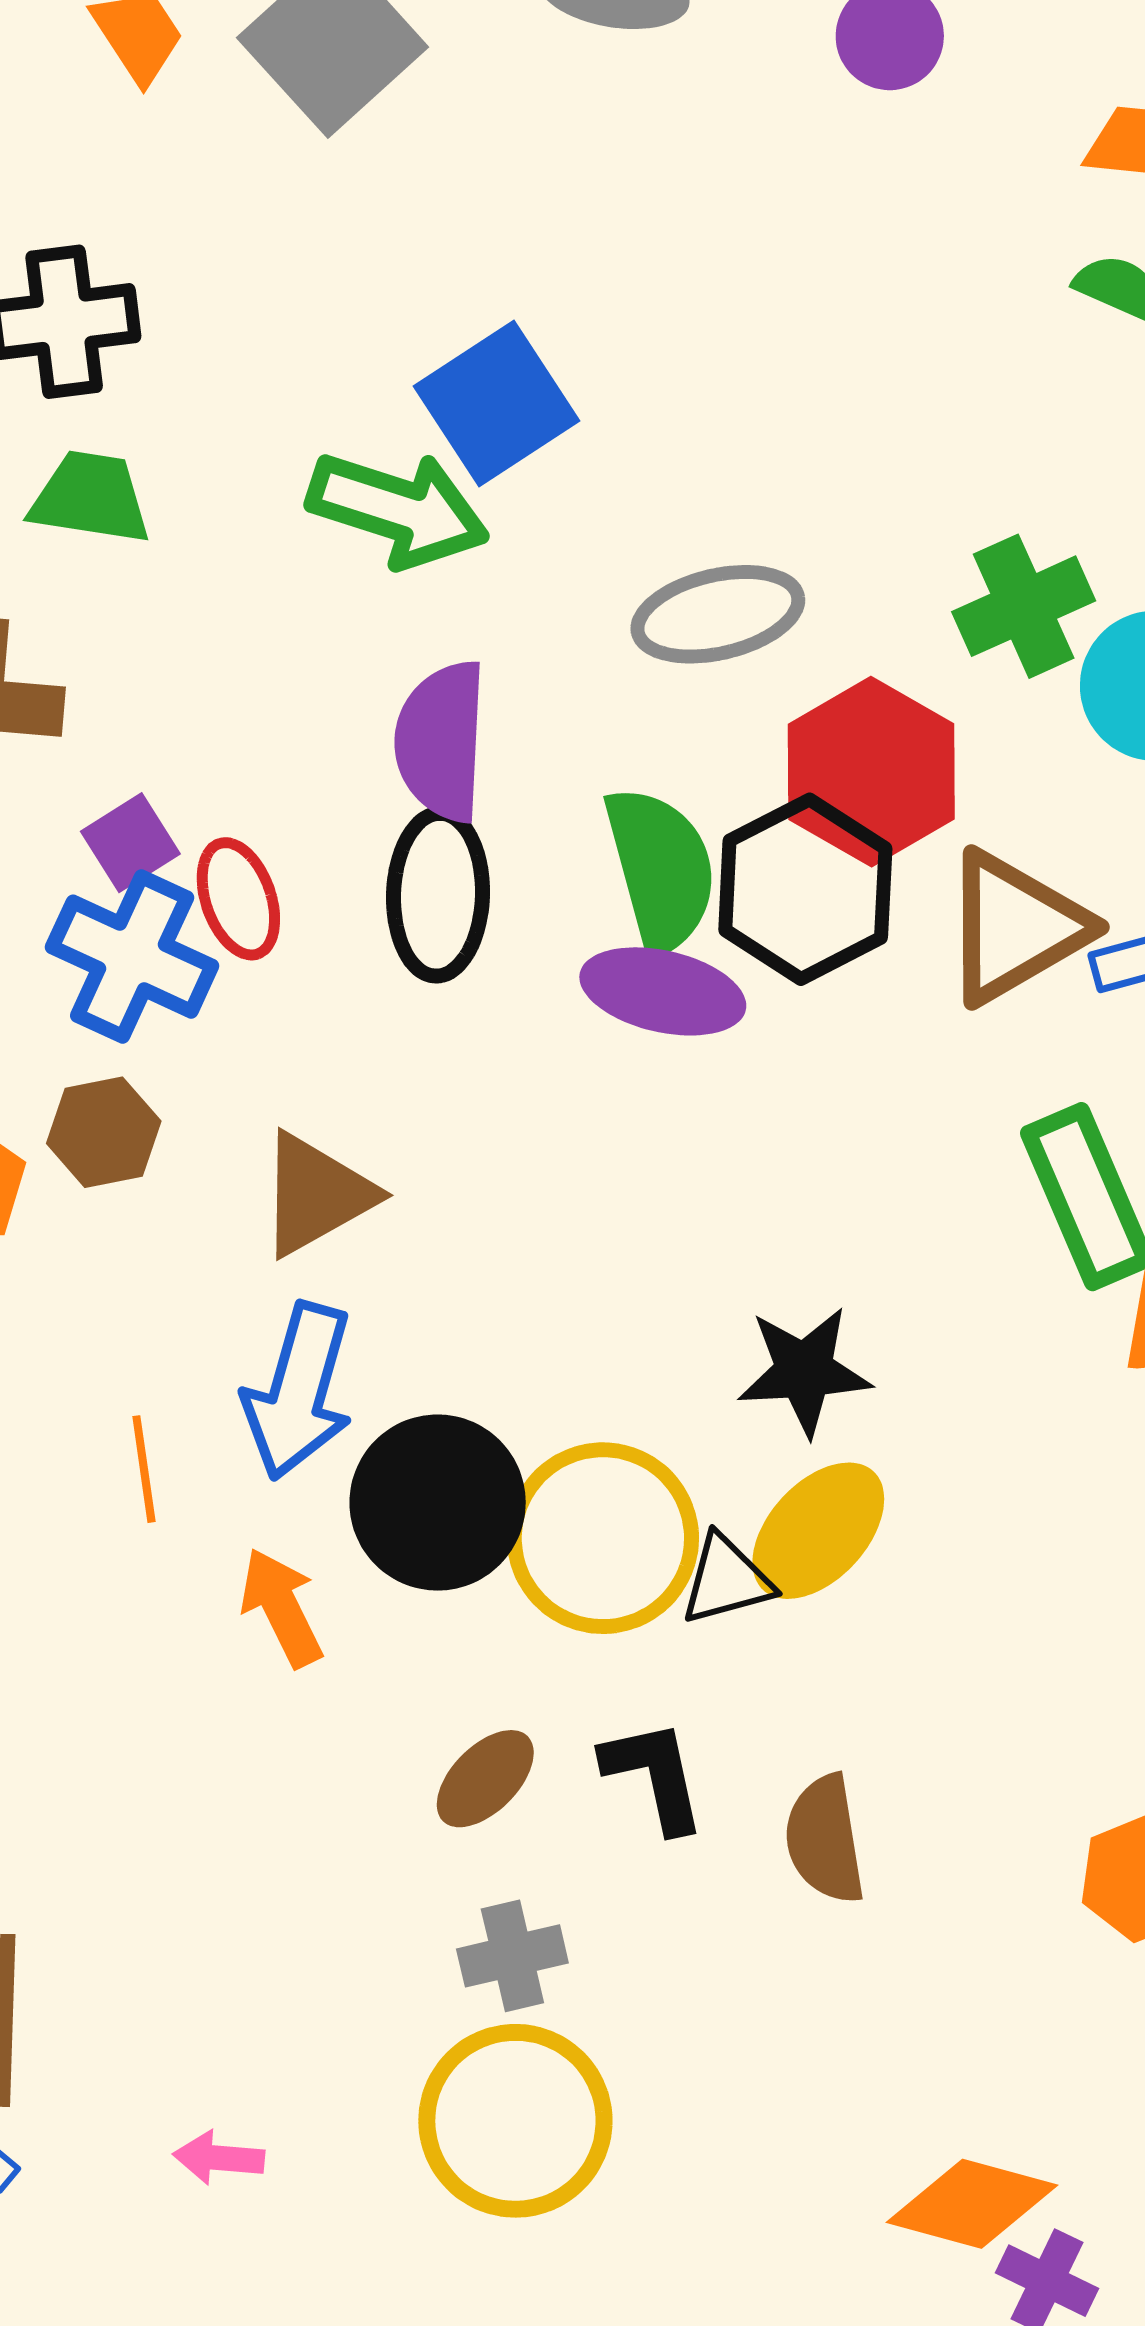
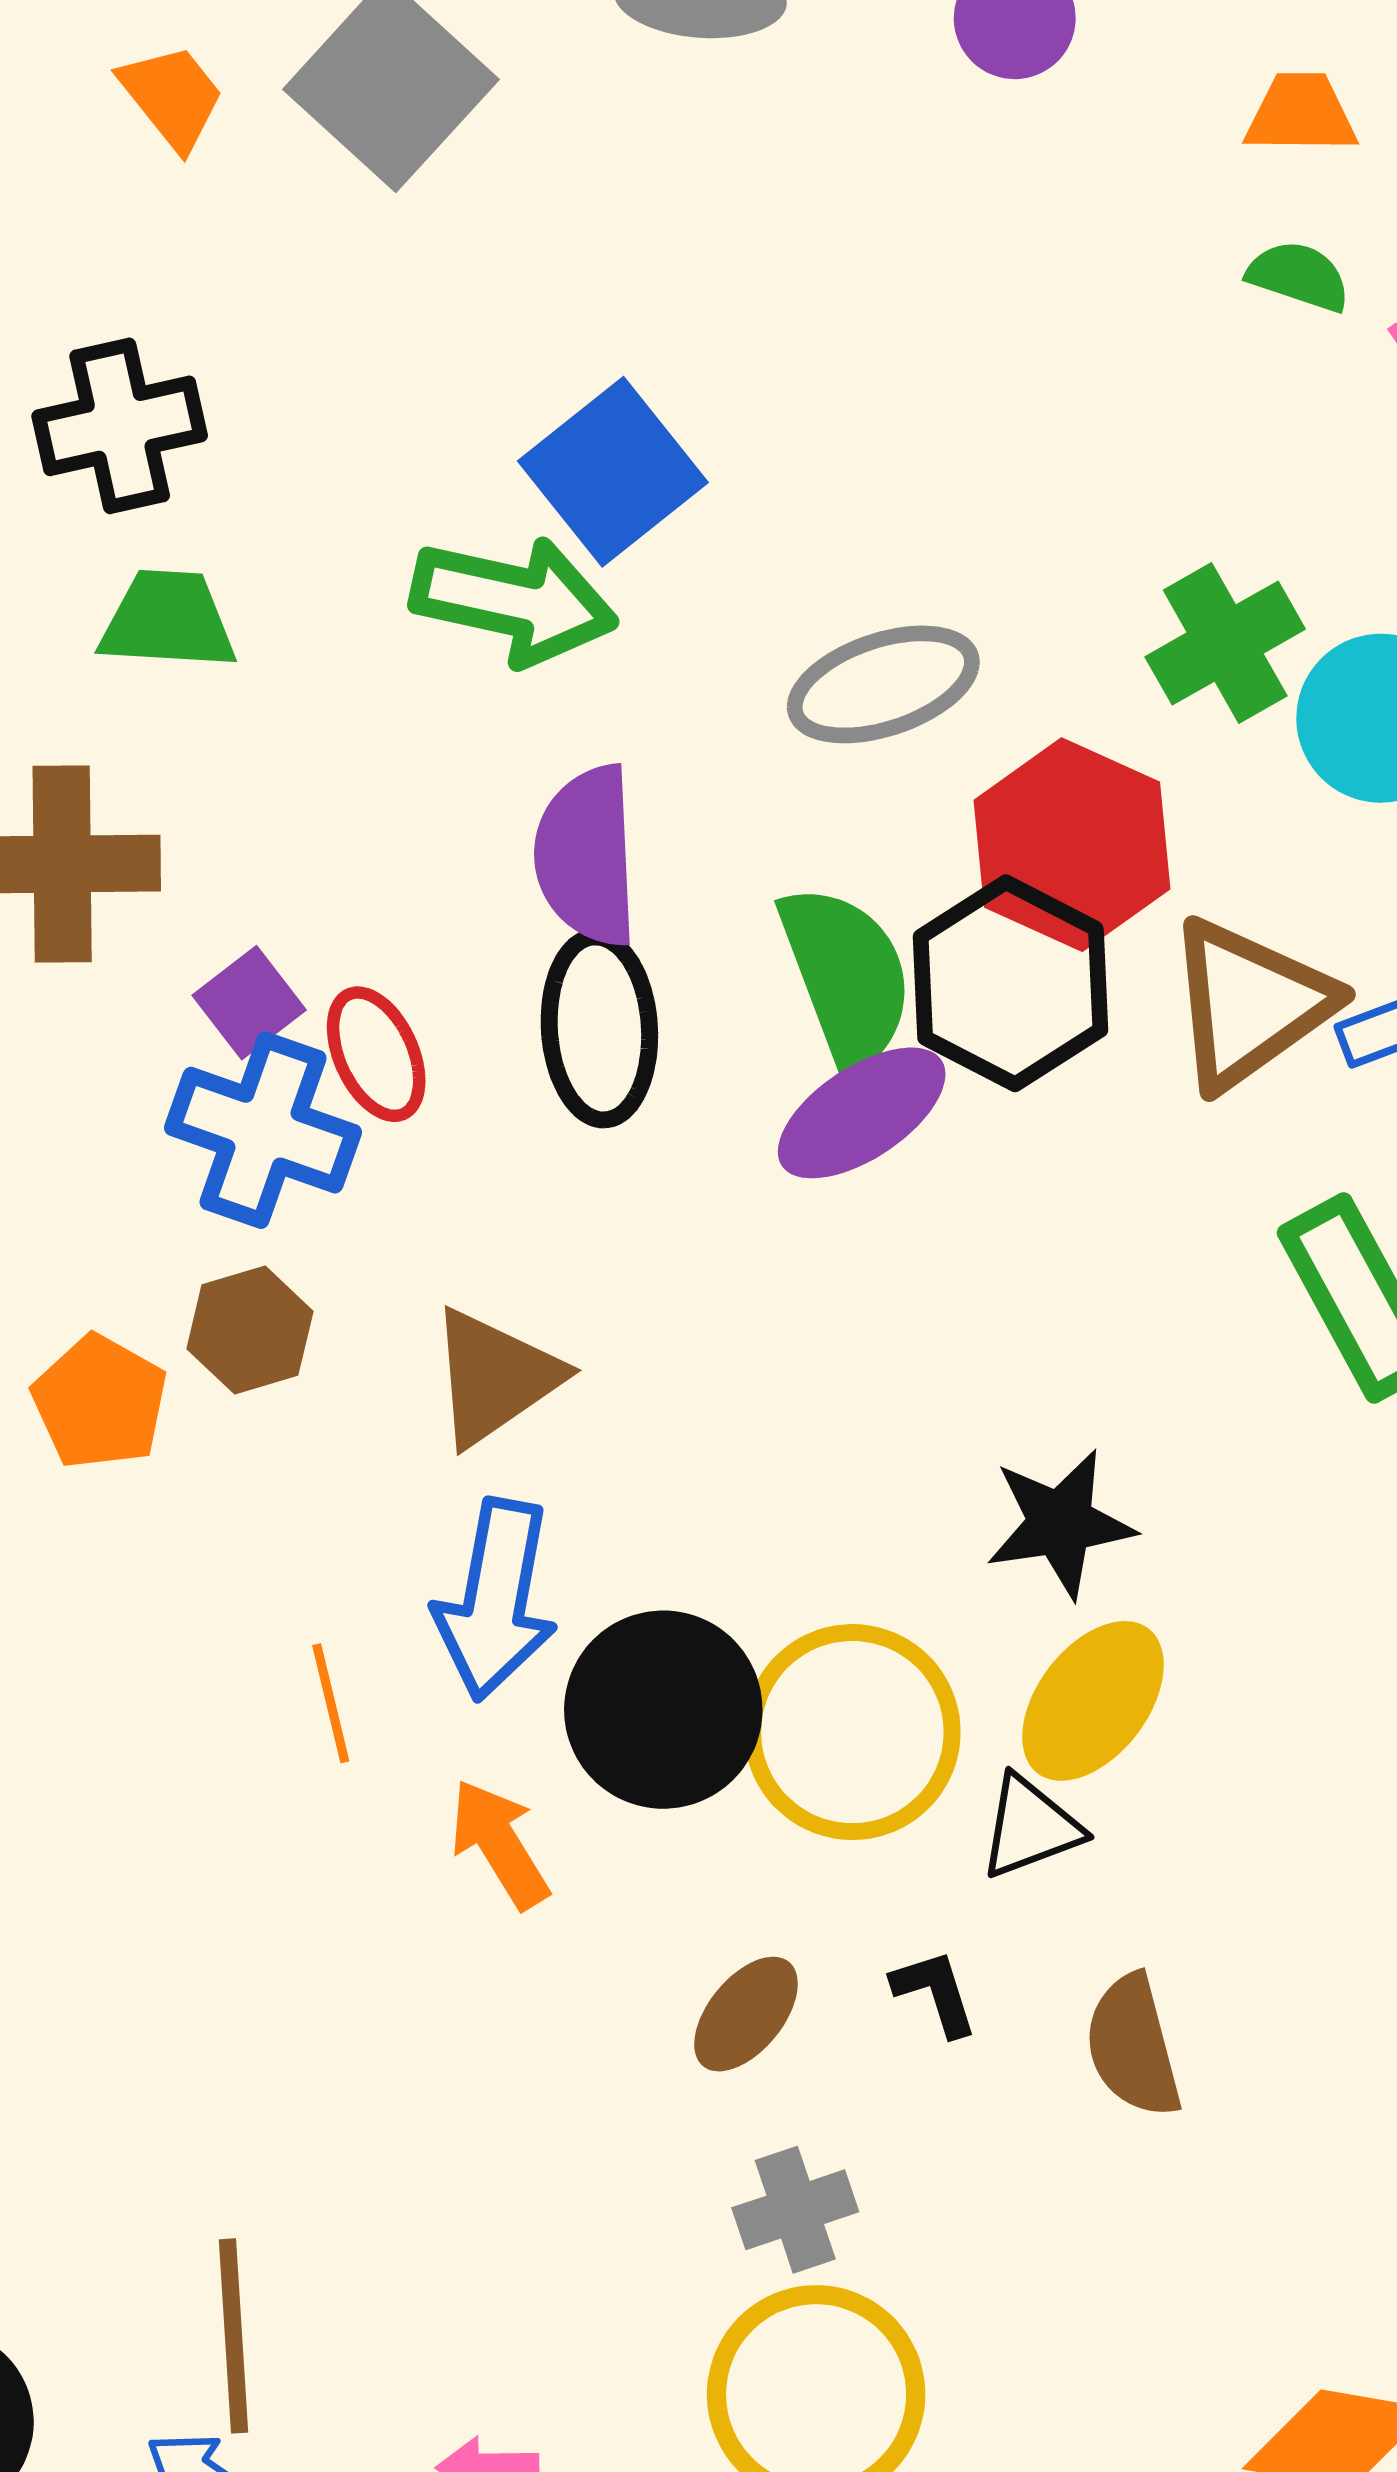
purple ellipse: (663, 991) -> (862, 1113), turned -41
black triangle: (727, 1580) -> (1030, 1827), moved
black L-shape: (654, 1775) -> (935, 1992), size x0.7

